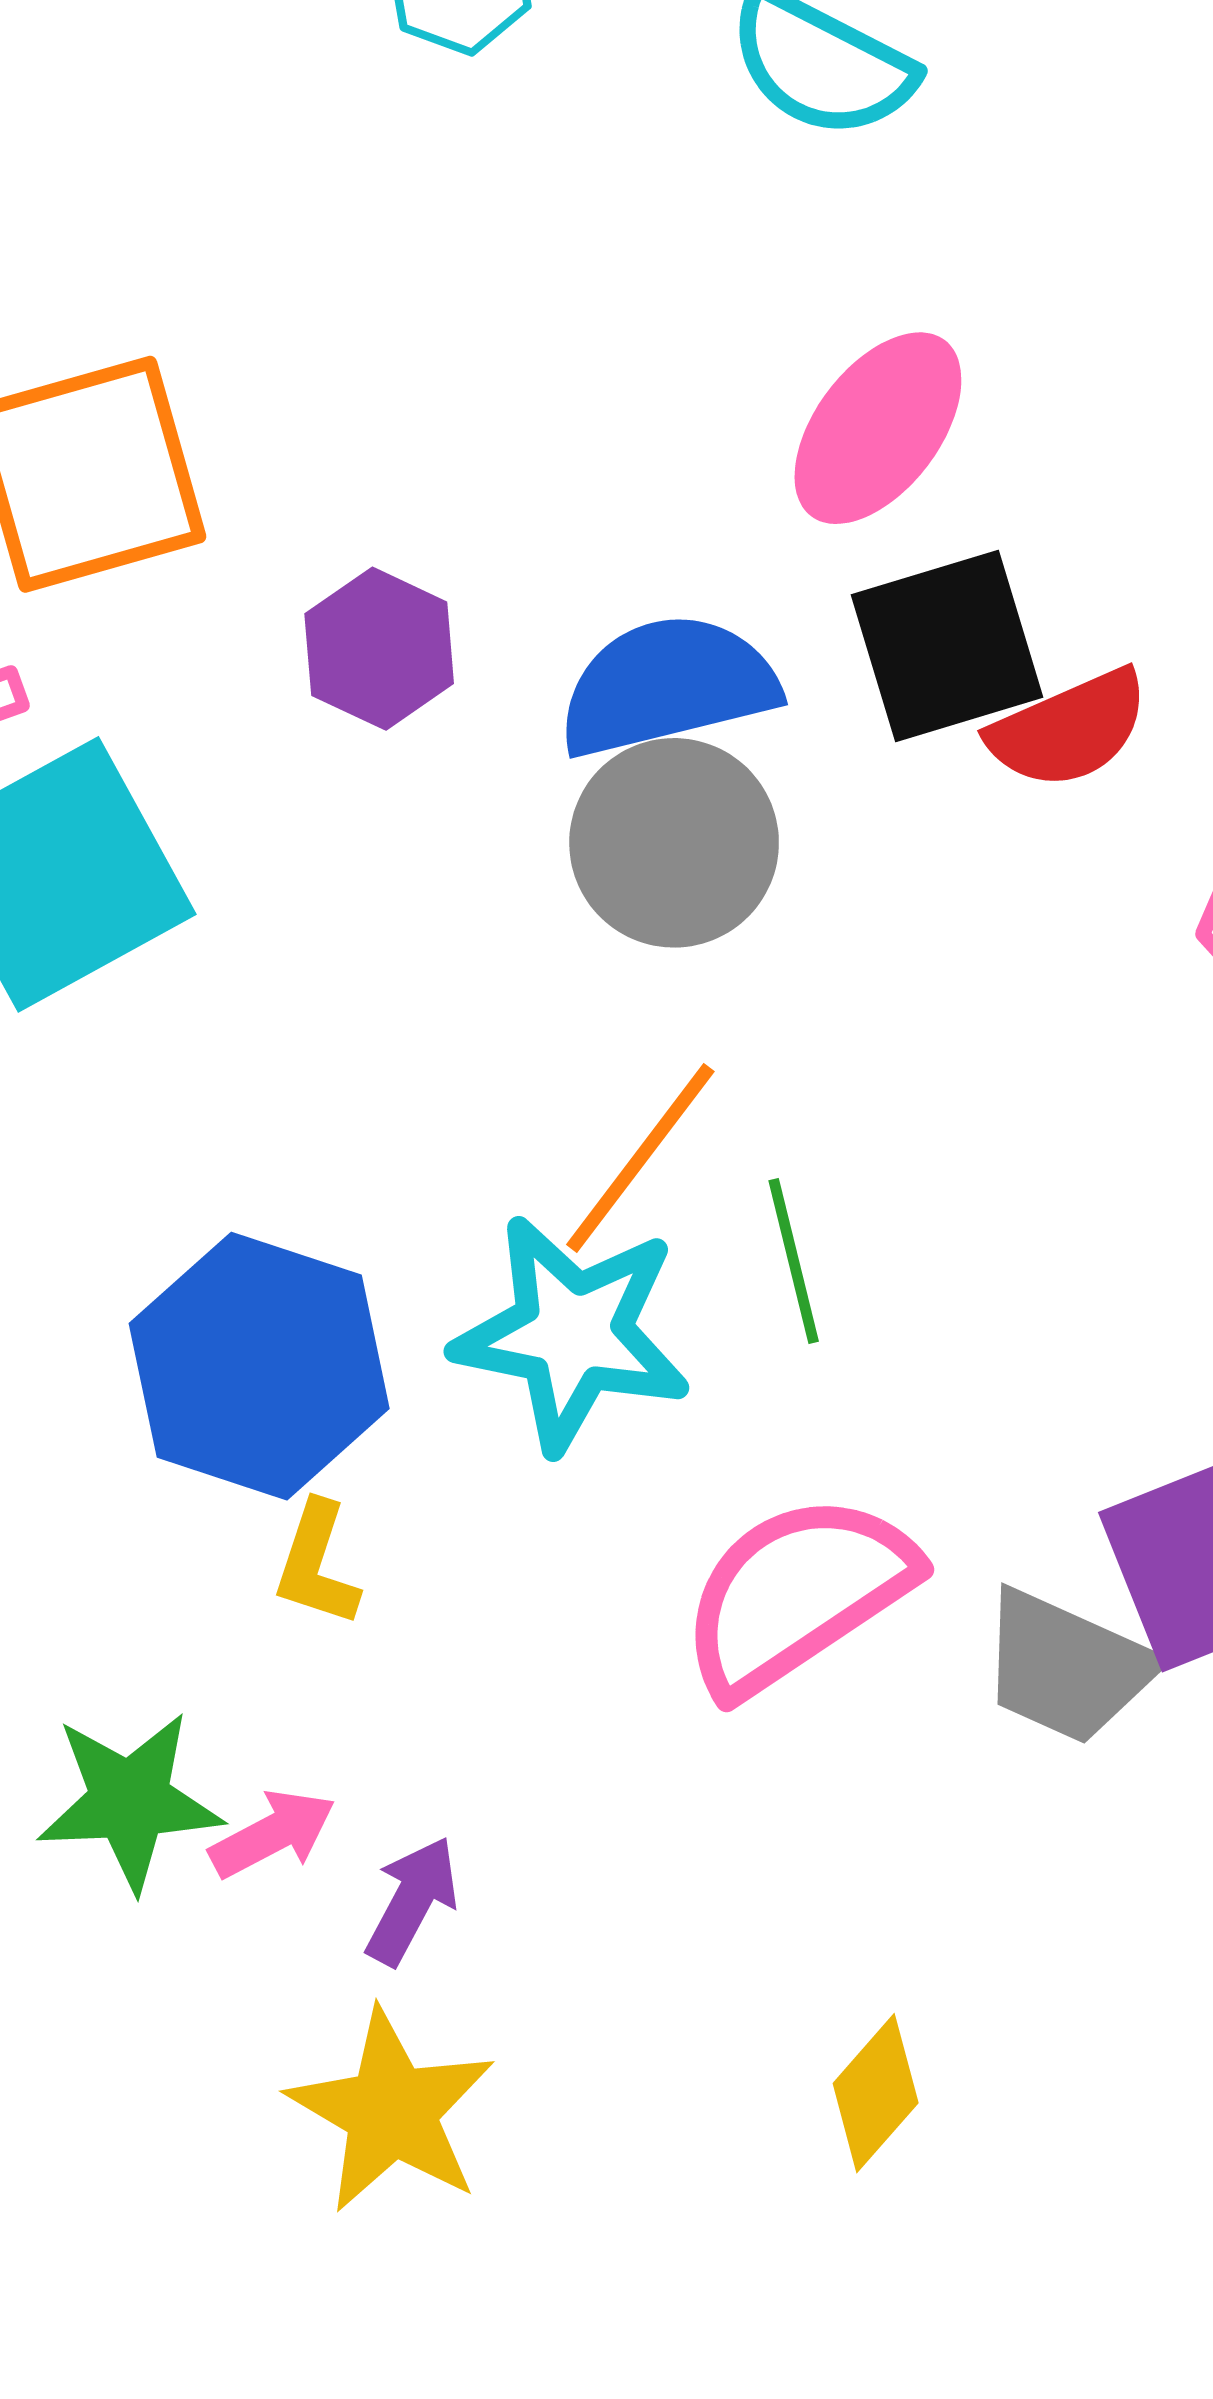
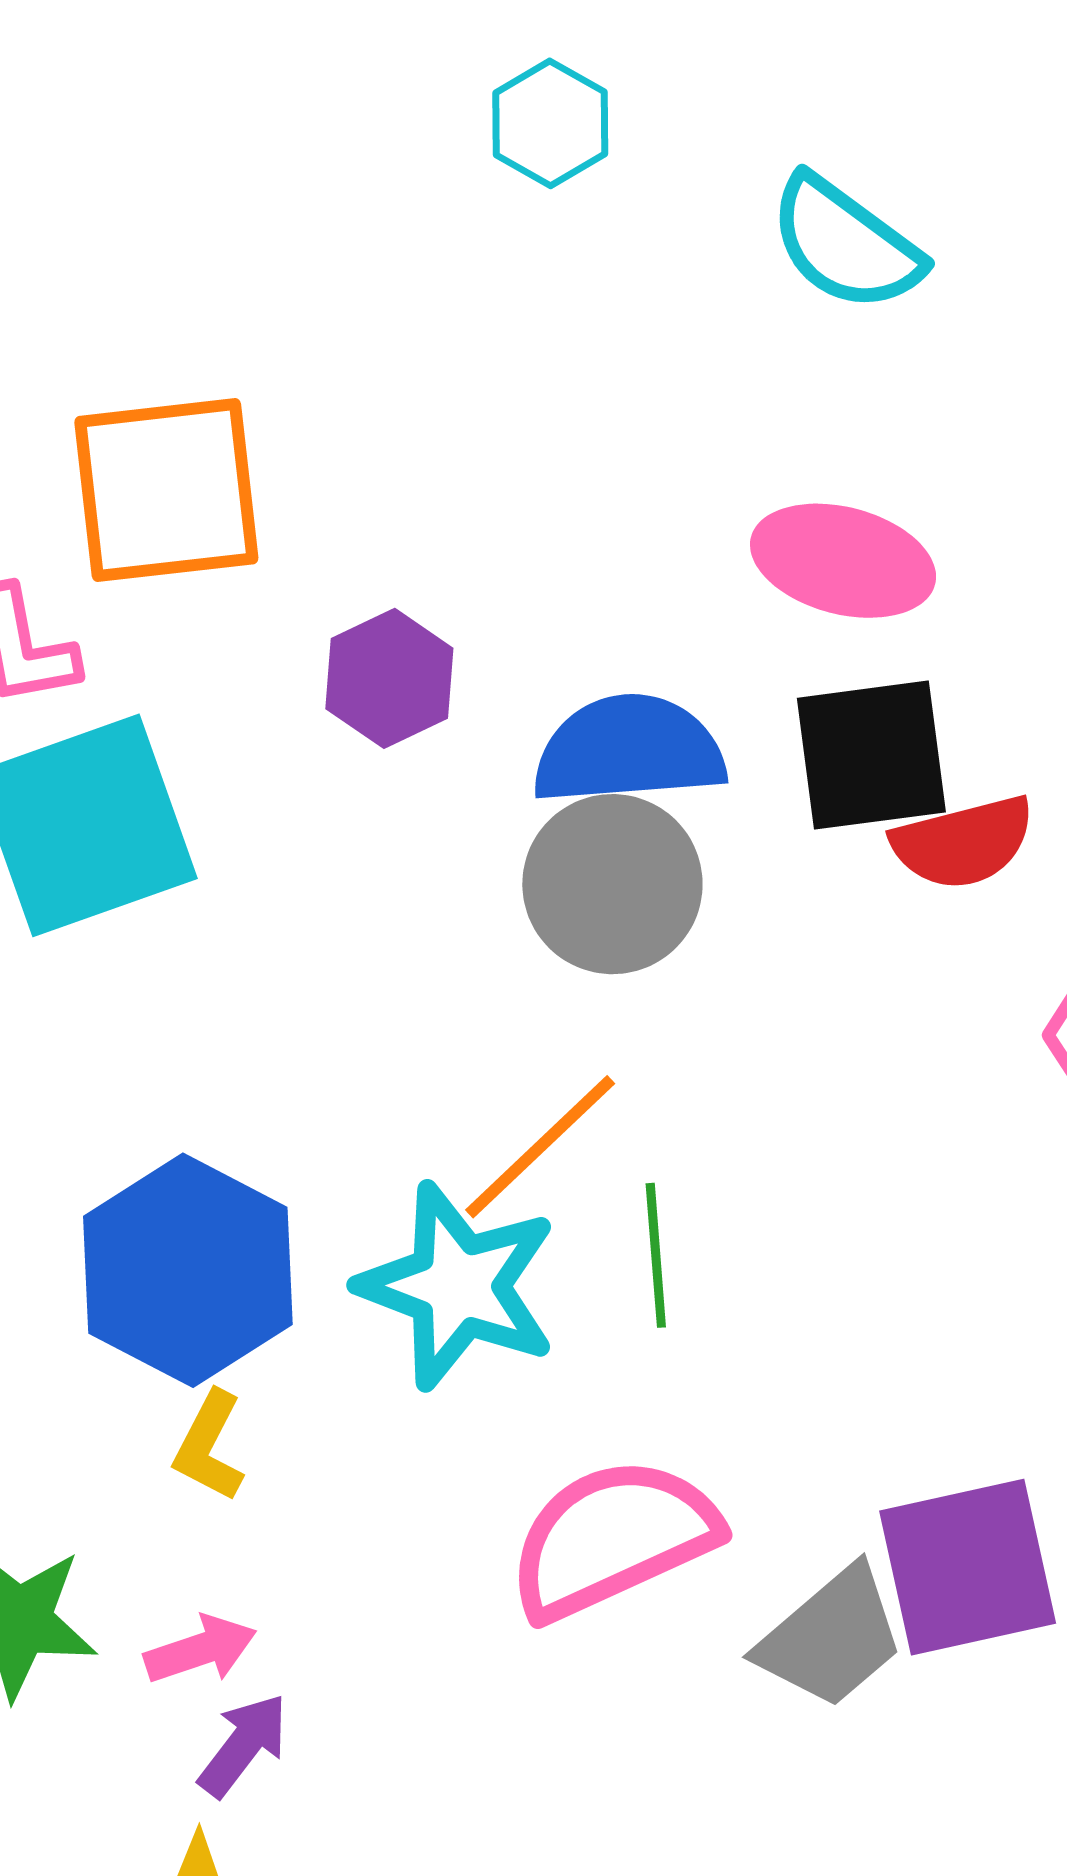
pink ellipse: (878, 428) -> (843, 561), turned 58
gray trapezoid: (1067, 1667) -> (831, 1638), turned -74
pink arrow: (273, 1834) -> (200, 1650), moved

